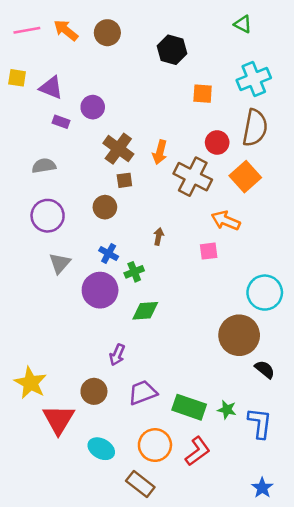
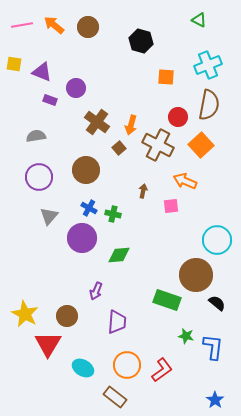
brown square: (124, 180) -> (119, 148), moved, turned -32
brown circle: (105, 207) -> (86, 170), size x1.4
brown arrow: (159, 236) -> (143, 191), moved
green cross: (134, 272) -> (113, 214), moved, turned 35
brown circle: (94, 391) -> (67, 316), moved
purple trapezoid: (143, 393) -> (117, 322), turned 115
green rectangle: (189, 407) -> (167, 300), moved

